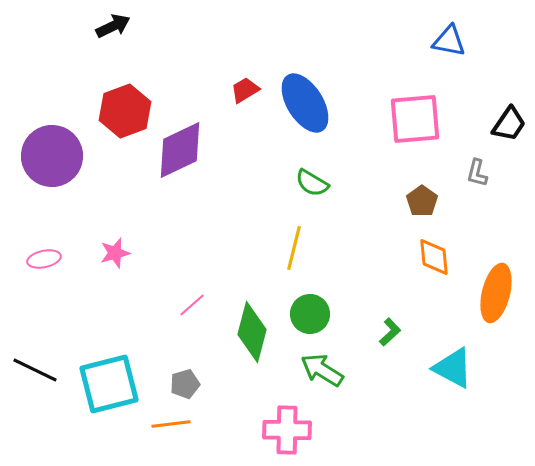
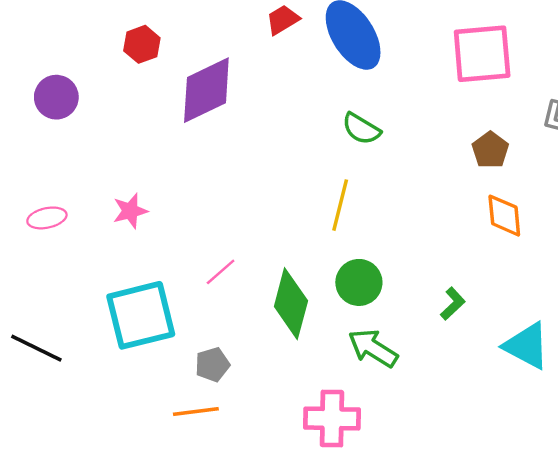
red hexagon: (125, 111) -> (142, 44), size x0.6
purple circle: (52, 156) -> (56, 97), size x0.6
cyan square: (109, 384) -> (141, 315), moved

